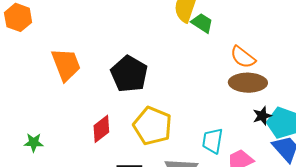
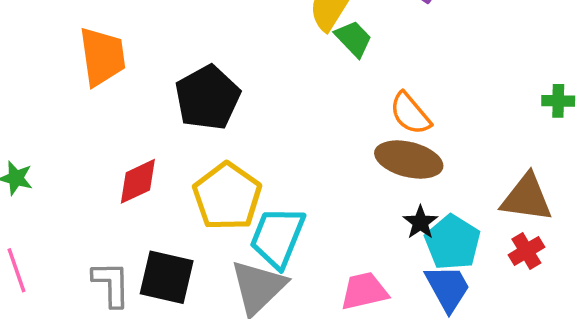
black star: (262, 116) -> (420, 222), turned -30
cyan trapezoid: (213, 141) -> (278, 237), moved, size x1.4

